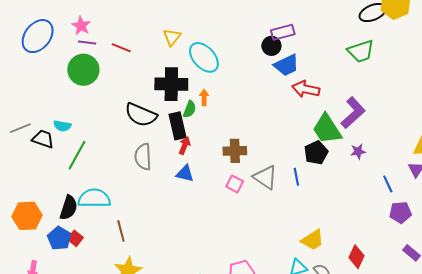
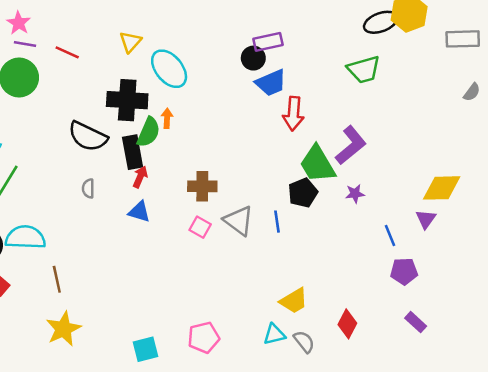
red arrow: (306, 89) -> (293, 114), turned -100
green semicircle: (190, 109) -> (149, 132), size x1.4
gray semicircle: (143, 157) -> (88, 188), size x0.6

